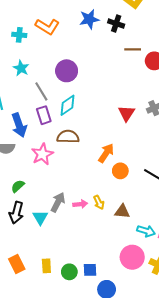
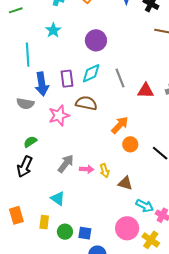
gray line: (41, 91) -> (120, 78), moved
red triangle: (126, 113) -> (146, 91), turned 48
cyan triangle: (40, 217) -> (58, 198), moved, turned -35

